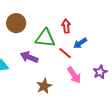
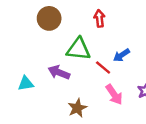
brown circle: (16, 23) -> (49, 18), moved
red arrow: (66, 26) -> (99, 18), moved

